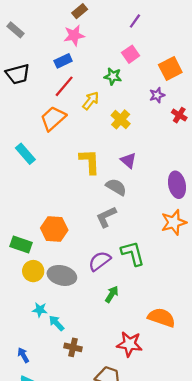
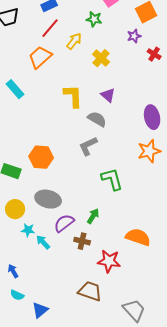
purple semicircle: (100, 261) -> (64, 223), moved
yellow circle: (33, 271) -> (15, 209), moved
brown cross: (73, 347) -> (82, 241), moved

